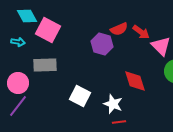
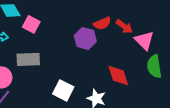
pink square: (48, 30) -> (31, 24), size x0.7

